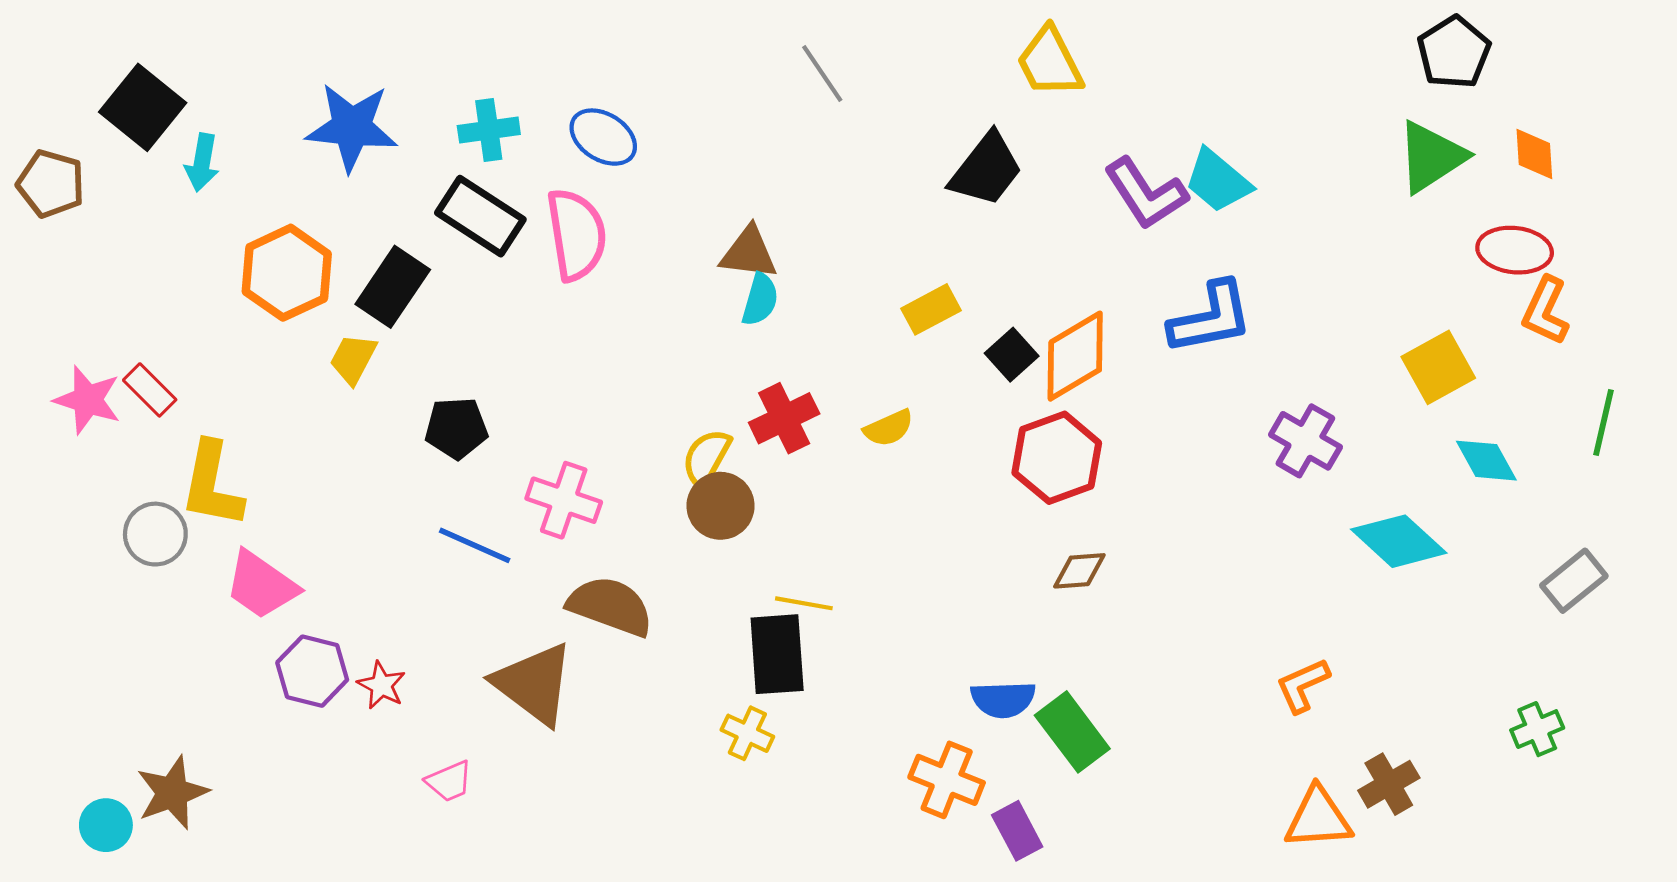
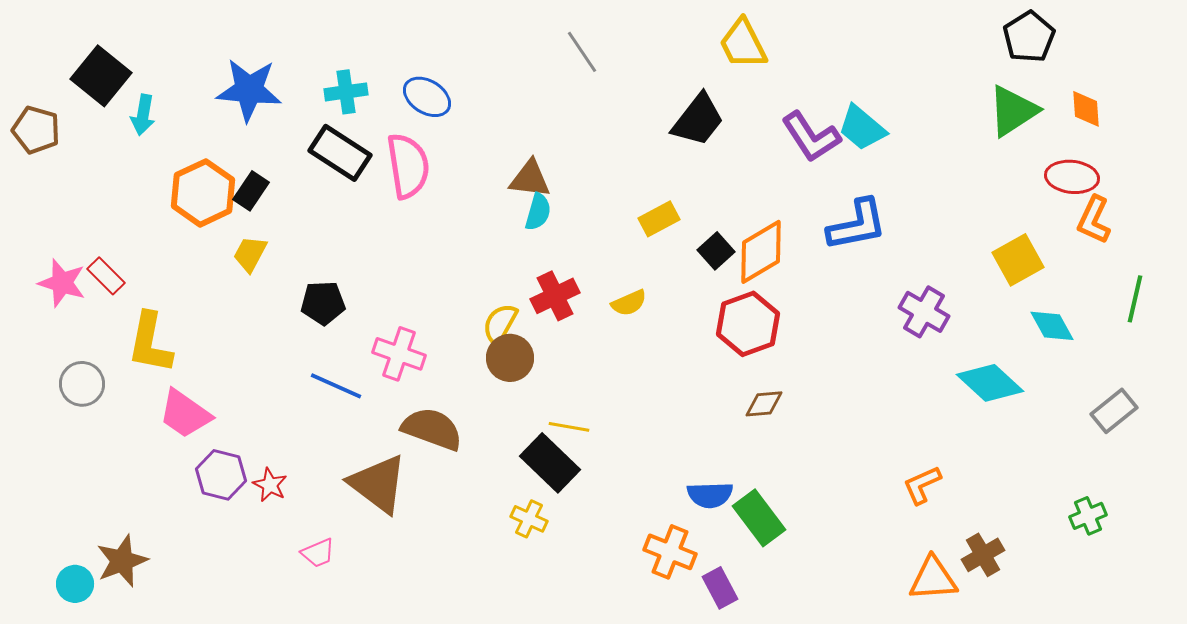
black rectangle: (393, 287) -> (251, 191), moved, size x0.7
gray circle: (155, 534) -> (82, 384), moved
black rectangle: (777, 654) -> (550, 463), turned -42

